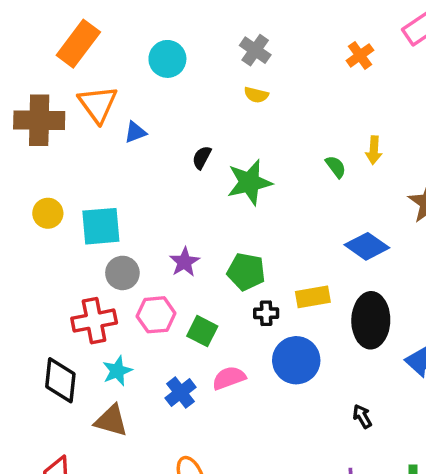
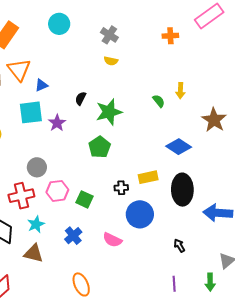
orange cross: (360, 55) -> (170, 36), turned 35
cyan circle: (167, 59) -> (59, 24), moved
cyan square: (101, 226) -> (31, 112), moved
purple star: (184, 262) -> (57, 123), moved
green pentagon: (246, 272) -> (100, 147), moved, turned 30
pink semicircle: (229, 378) -> (112, 240), moved, turned -132

